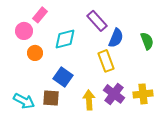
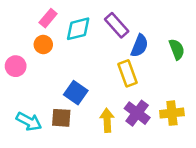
pink circle: (24, 31) -> (16, 66), moved
cyan diamond: (65, 39) -> (78, 29), moved
orange circle: (35, 53) -> (43, 45), moved

